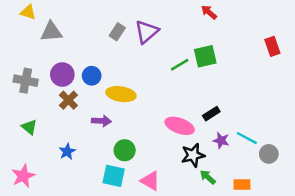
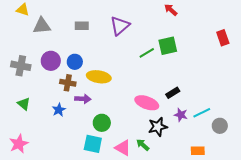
gray rectangle: (117, 32) -> (82, 26), moved, turned 56
brown cross: (68, 100) -> (68, 83), moved, turned -35
cyan line: (247, 138) -> (202, 113), turned -54
blue star: (67, 151) -> (59, 110), moved
green arrow: (208, 177) -> (143, 145), moved

